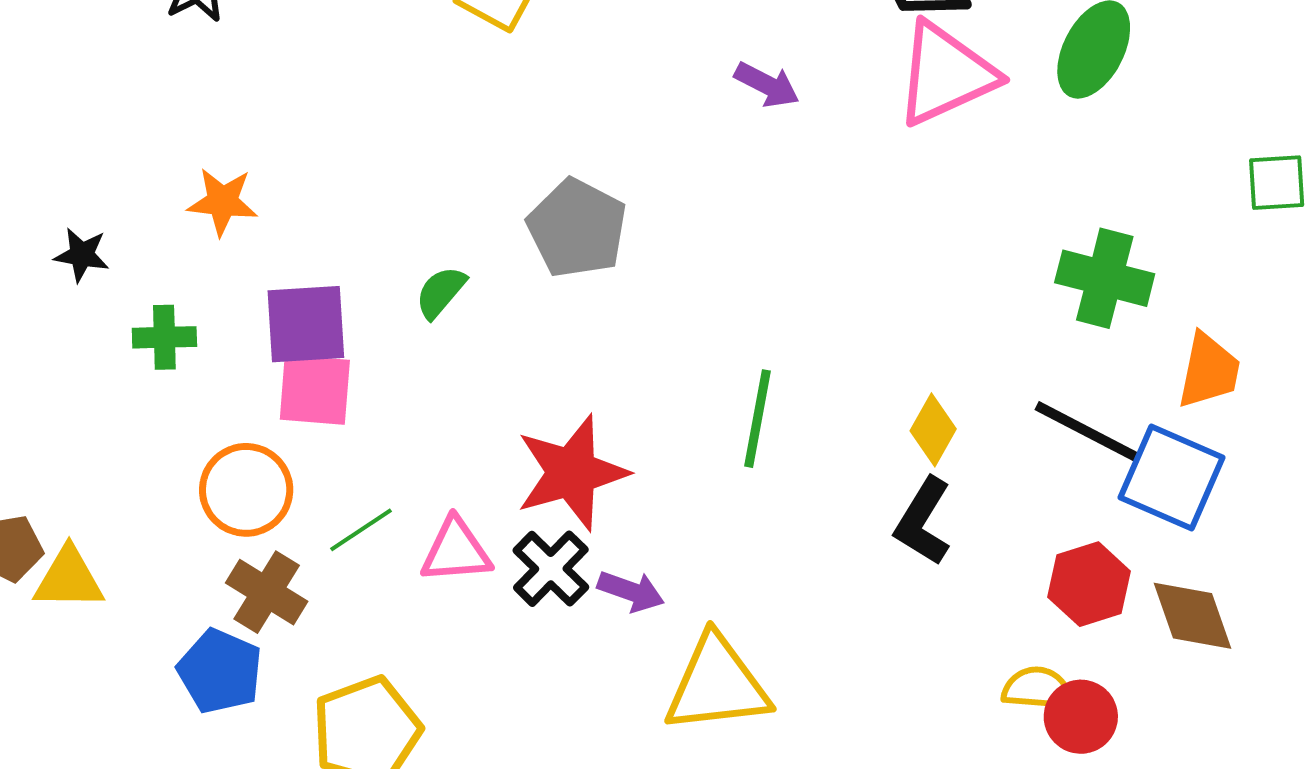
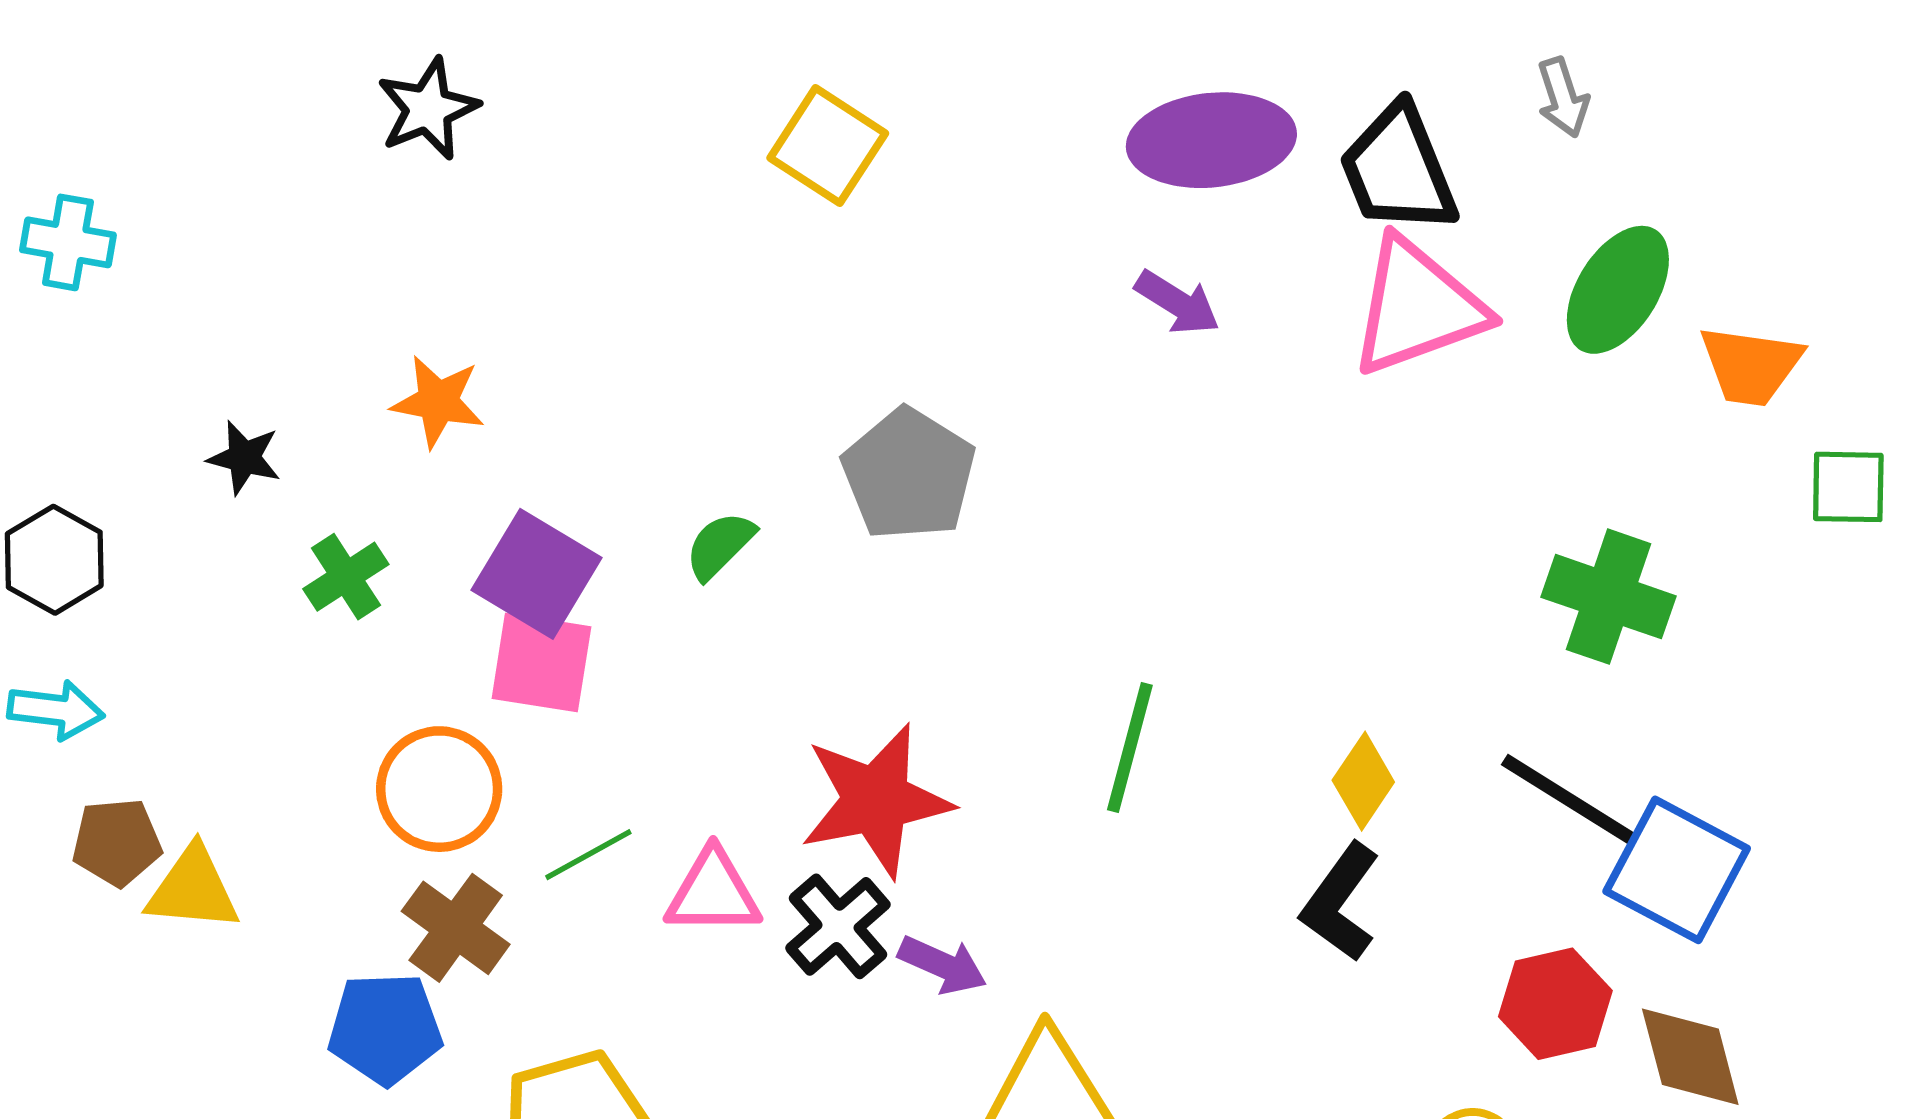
purple square: (306, 324) -> (536, 574), turned 30
green cross: (164, 337) -> (346, 577), turned -36
orange trapezoid: (1209, 371) -> (1751, 366), moved, turned 82
blue pentagon: (220, 671) -> (385, 1029), turned -30

